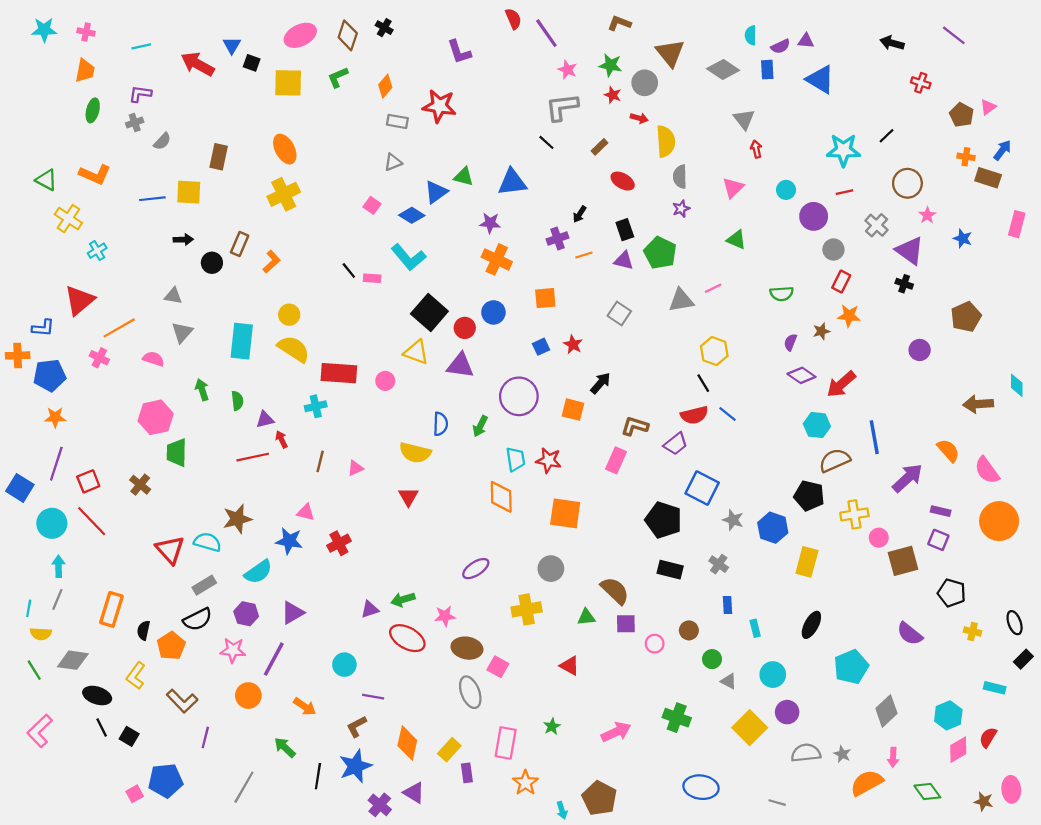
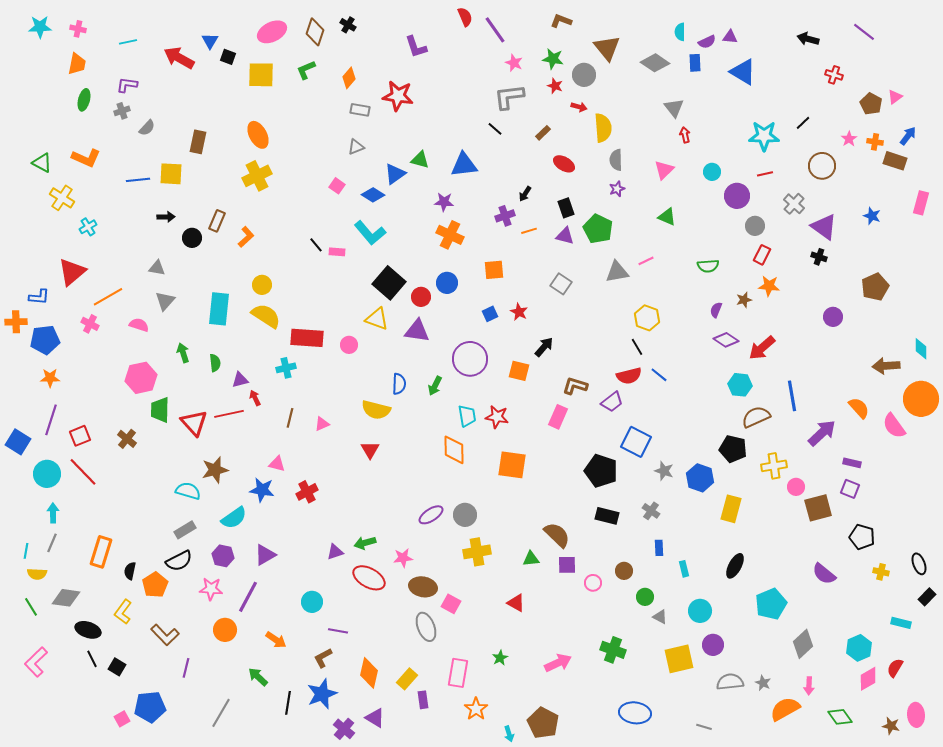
pink star: (927, 215) -> (849, 139), moved
orange circle: (999, 521) -> (921, 399), moved
red triangle: (170, 550) -> (194, 423), moved
gray circle: (551, 569) -> (465, 515), moved
yellow square: (750, 728) -> (679, 659), turned 32

